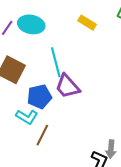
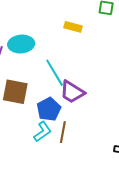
cyan L-shape: (27, 117) -> (43, 132), turned -50
brown line: (42, 135) -> (63, 132), moved

